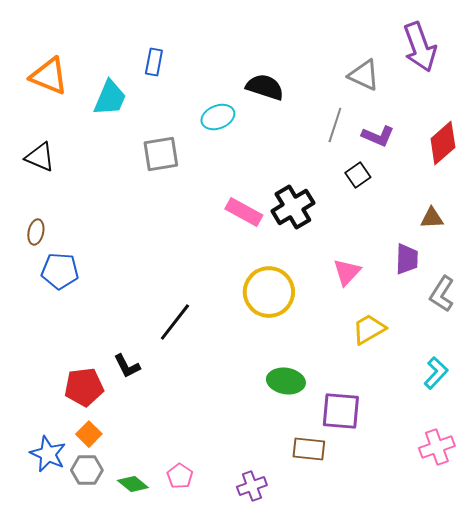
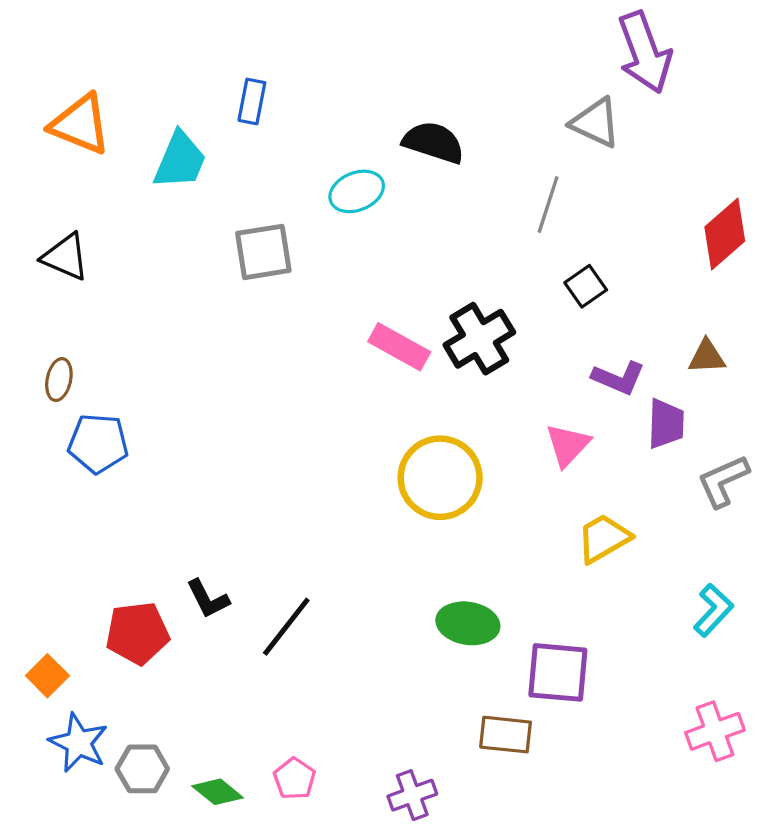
purple arrow: (420, 47) -> (645, 52), moved
purple L-shape: (378, 136) -> (618, 378), moved
gray L-shape: (442, 294) -> (723, 481), turned 33
black line: (175, 322) -> (286, 627), moved
orange square: (89, 434) -> (47, 676), moved

